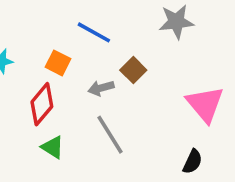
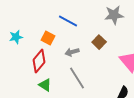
brown square: (133, 70) -> (99, 42), moved

